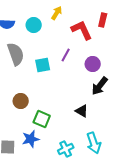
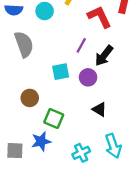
purple circle: (93, 64) -> (88, 77), moved
cyan square: (43, 65) -> (61, 72), moved
black arrow: (100, 86) -> (104, 56), moved

